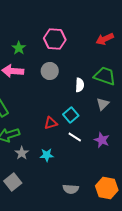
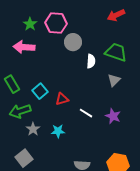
pink hexagon: (55, 39) -> (56, 23), moved
gray circle: (50, 71) -> (73, 42), moved
cyan square: (71, 115) -> (40, 91), moved

